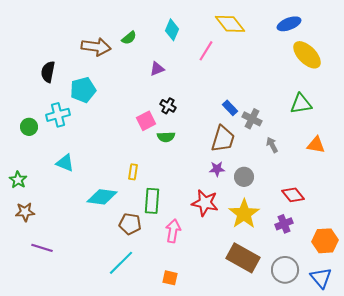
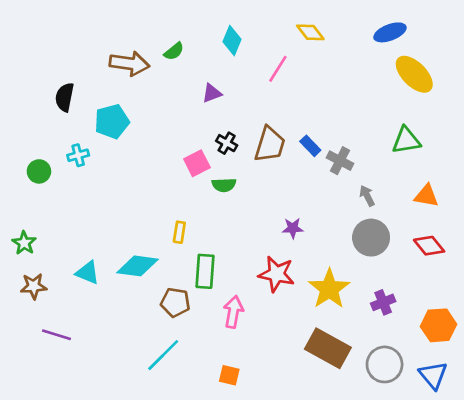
yellow diamond: (230, 24) -> (310, 32), size x0.7
cyan cross: (58, 115) -> (78, 155), size x0.7
brown trapezoid: (223, 139) -> (270, 144), moved
cyan triangle: (65, 163) -> (88, 273), moved
gray circle: (244, 177) -> (371, 238), moved, size x1.4
red diamond: (293, 195) -> (429, 246), moved

